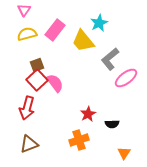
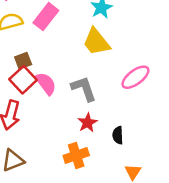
yellow trapezoid: (83, 41) -> (96, 42), moved
gray L-shape: (110, 59) -> (84, 89), moved, turned 110
black semicircle: (112, 124) -> (118, 135), turned 88

